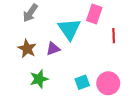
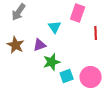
cyan triangle: (69, 29) -> (55, 27), size x0.6
green star: (39, 79) -> (52, 62), moved

